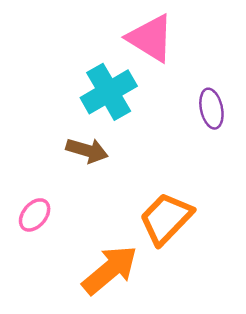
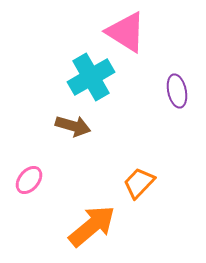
orange trapezoid: (166, 219) -> (139, 183), size x0.7

